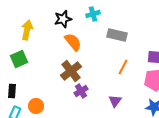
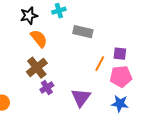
orange line: (123, 67) -> (100, 64), moved
purple triangle: (115, 101) -> (81, 98), size x1.5

